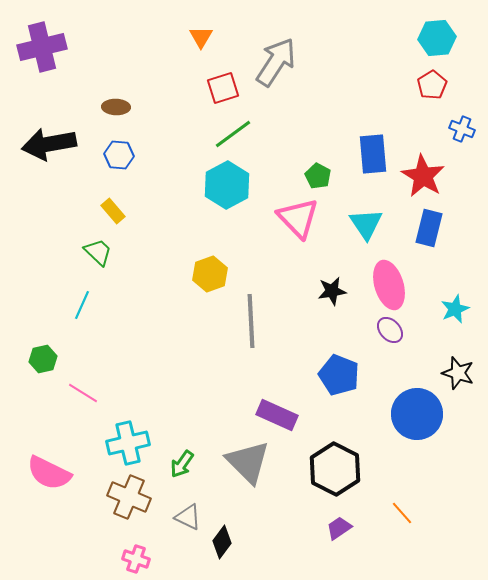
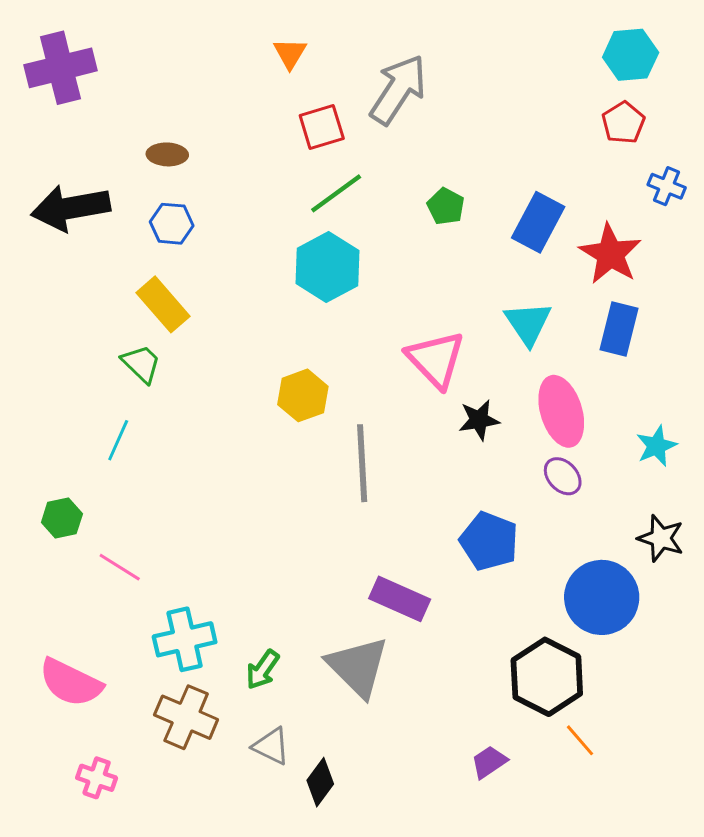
blue rectangle: (373, 154) -> (538, 222), turned 33
green pentagon: (318, 176) -> (446, 206), moved
yellow rectangle: (113, 211) -> (163, 304), size x1.5
pink triangle: (298, 218) -> (436, 359), moved
black hexagon: (335, 469) -> (547, 677), moved
pink cross: (136, 559) -> (97, 778), moved

